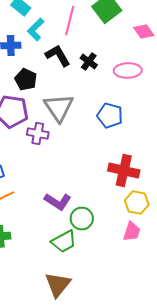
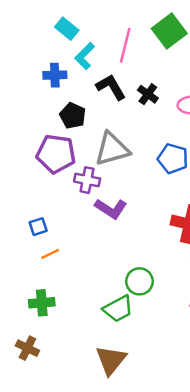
gray triangle: (59, 108) -> (112, 149), turned 48
purple L-shape: (58, 202) -> (111, 209), moved

